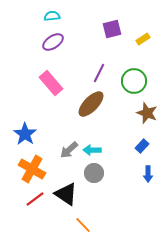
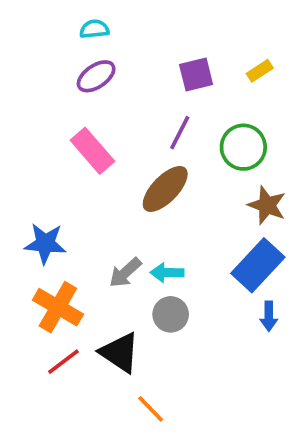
purple square: (112, 29) -> (196, 74), moved
blue star: (25, 134) -> (45, 243), turned -30
blue rectangle: (142, 146) -> (258, 265), size x2.0

